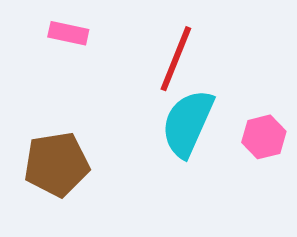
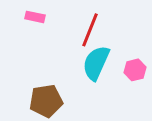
brown pentagon: (57, 164) -> (46, 101), moved

